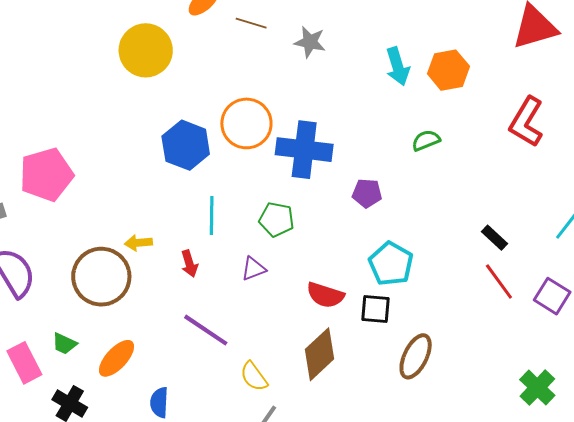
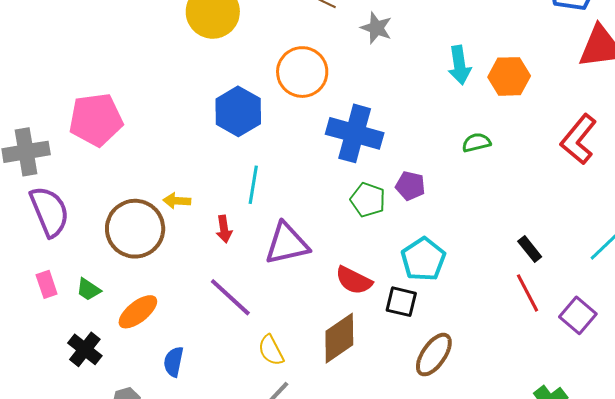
orange circle: (246, 123) -> (302, 72), moved
green pentagon: (277, 219) -> (368, 200), moved
purple triangle: (253, 269) -> (287, 244), size x1.8
pink rectangle: (24, 363) -> (47, 284), moved, size x0.7

